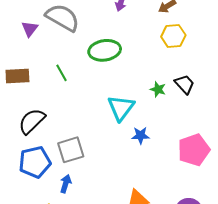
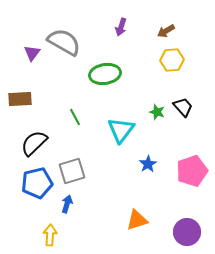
green line: (62, 73) -> (75, 117), moved
blue star: (140, 135) -> (148, 164), moved, turned -30

